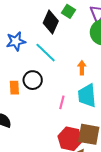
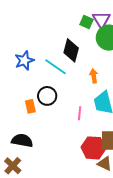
green square: (68, 11) -> (86, 22), moved
black diamond: (51, 22) -> (71, 50), moved

